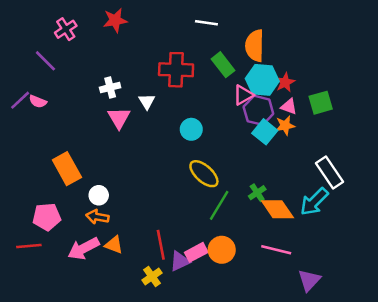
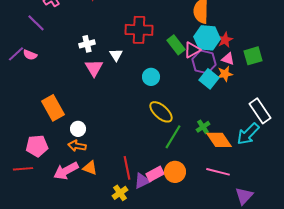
green rectangle: (223, 65) -> (176, 45), moved

